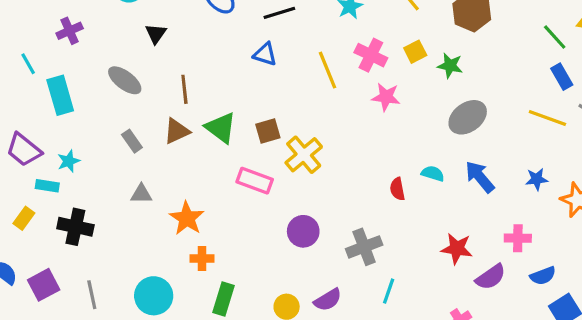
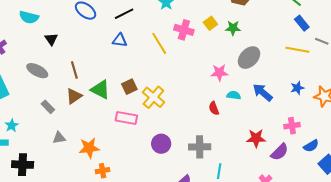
pink star: (386, 97) -> (219, 73), moved
orange star: (187, 218) -> (89, 148), turned -30
gray cross: (364, 247) -> (200, 147), turned 30

